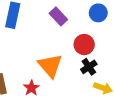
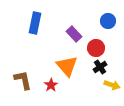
purple rectangle: (58, 16) -> (74, 34), moved

